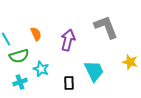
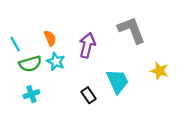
cyan star: (41, 69) -> (56, 61), moved
black rectangle: (69, 83) -> (88, 95), turned -32

